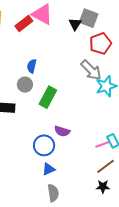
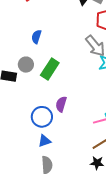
gray circle: (25, 85) -> (26, 65), moved
purple semicircle: (62, 131) -> (61, 104), turned 84

